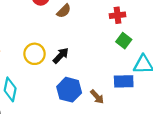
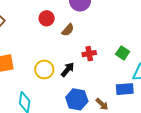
red cross: (118, 15) -> (89, 54), moved

